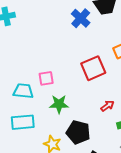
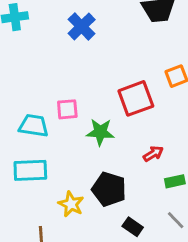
blue cross: (81, 18) -> (82, 27), moved
green star: (59, 104) -> (100, 132), moved

